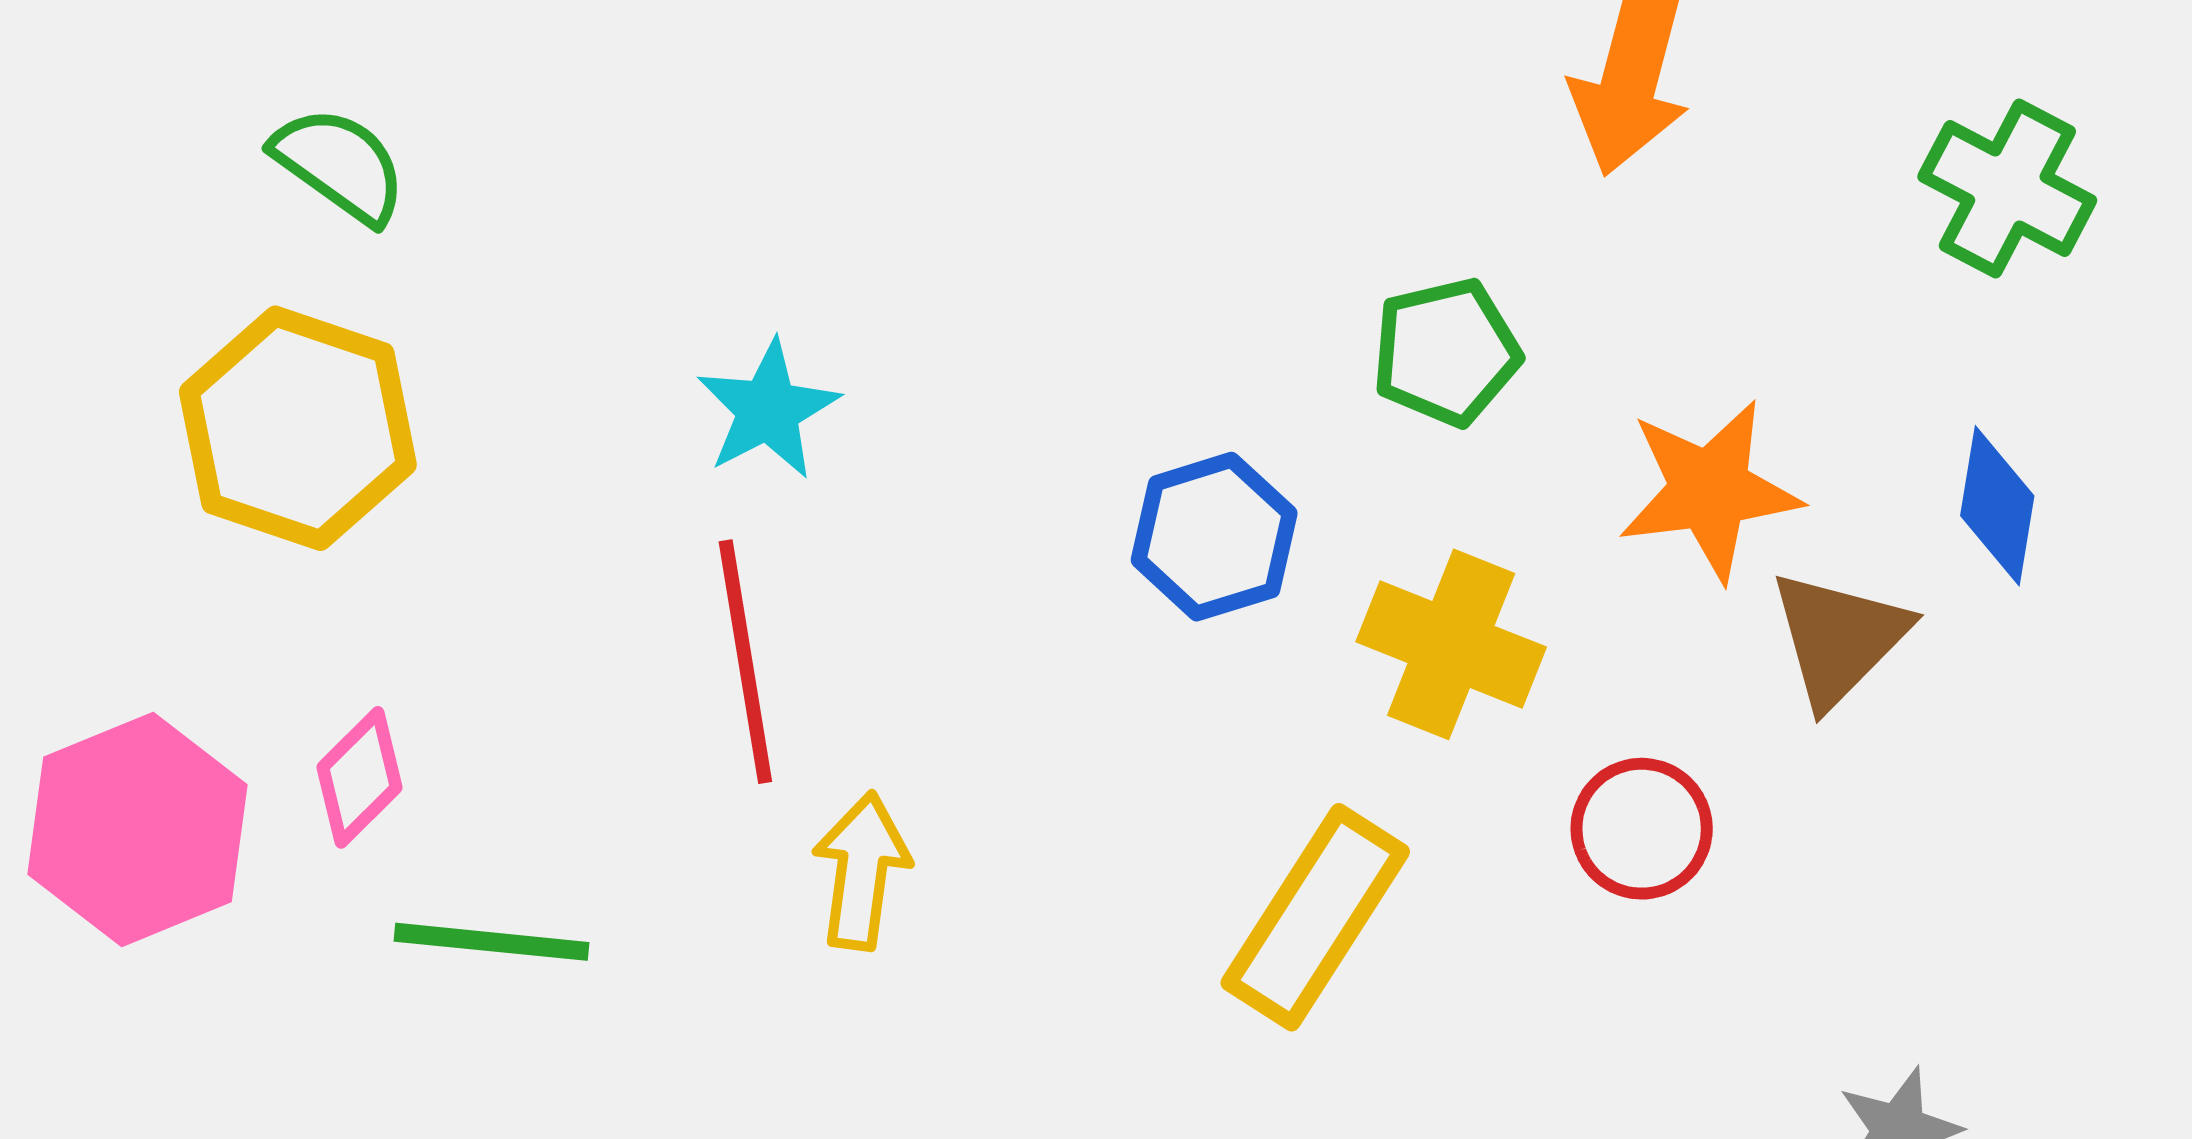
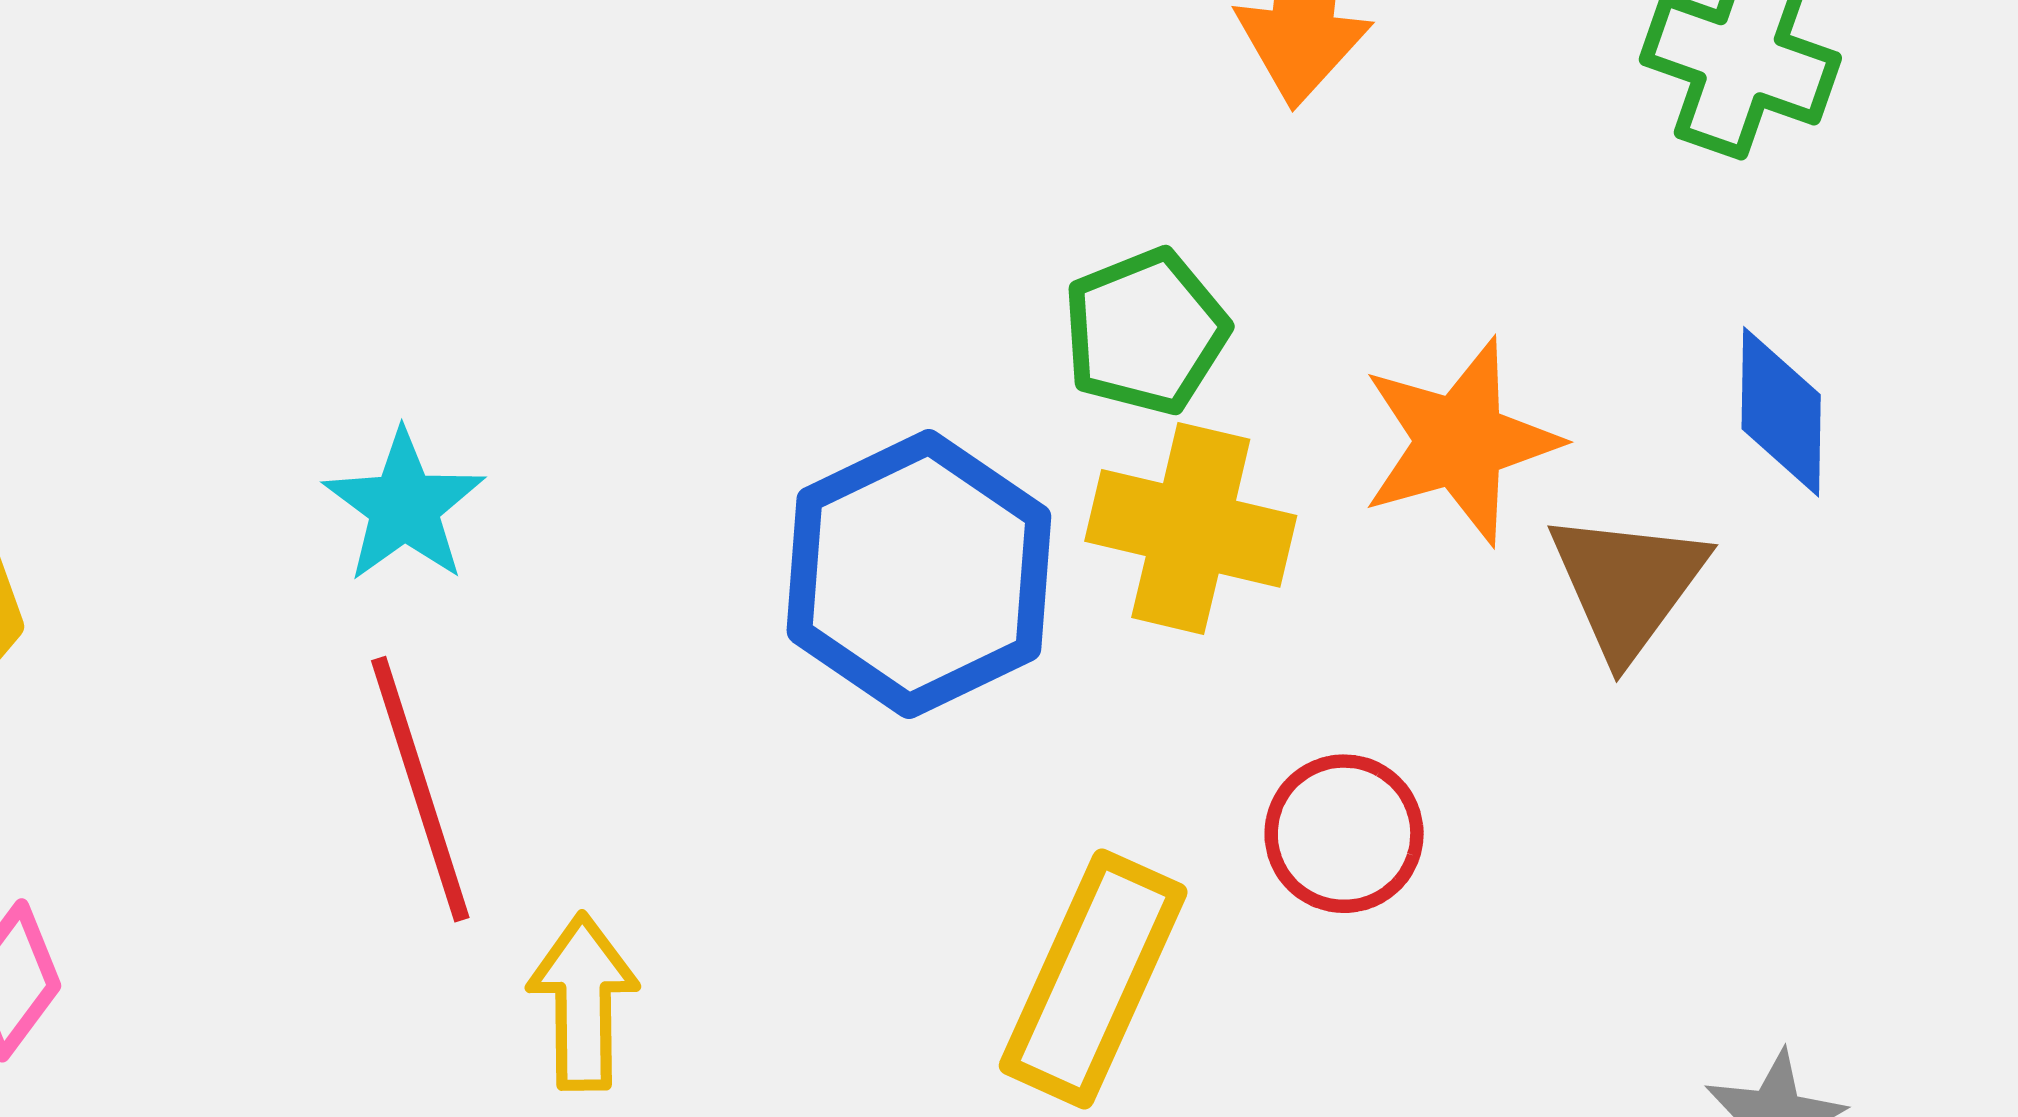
blue hexagon: (1214, 537) -> (919, 574), size x1.5
yellow cross: (1451, 644) -> (1191, 528), moved
red circle: (1642, 829) -> (1344, 834), moved

